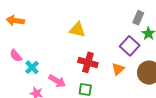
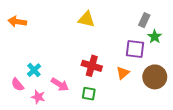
yellow triangle: (77, 30) -> (86, 19), moved
purple square: (130, 46) -> (135, 49), turned -36
pink semicircle: (16, 56) -> (17, 85), moved

